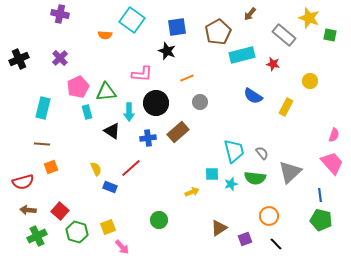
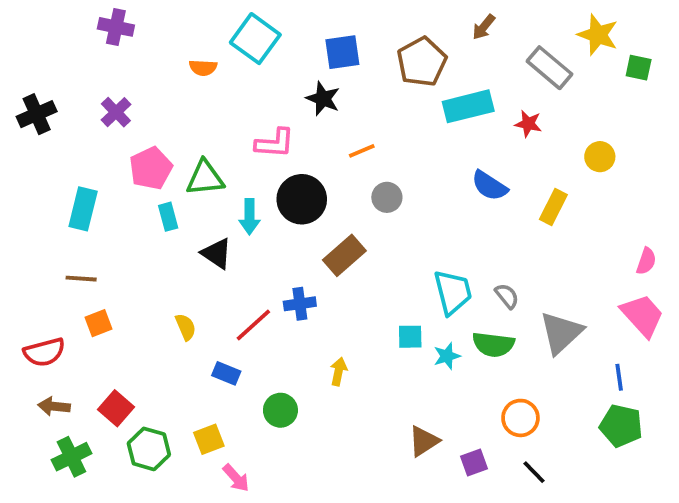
blue cross: (148, 138) -> (300, 304), moved
blue rectangle: (110, 187) -> (226, 373), moved
yellow arrow: (192, 192) -> (339, 372), moved, turned -56
green circle: (159, 220) -> (280, 410), moved

